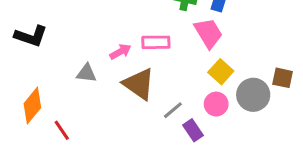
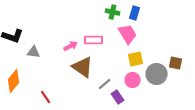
yellow square: (221, 72) -> (136, 59), turned 35
gray triangle: (86, 73) -> (34, 52), moved
red line: (62, 130) -> (46, 97), moved

